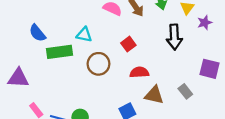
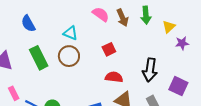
black arrow: (174, 37) -> (150, 70), moved
green rectangle: (60, 52) -> (39, 58), moved, turned 60
brown circle: (98, 64) -> (69, 56), moved

